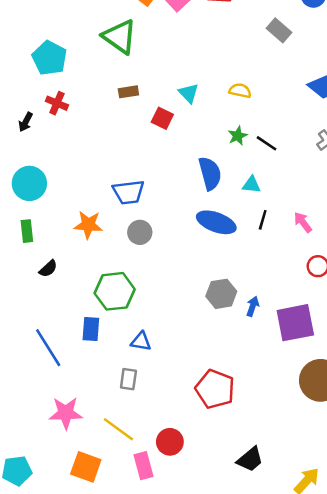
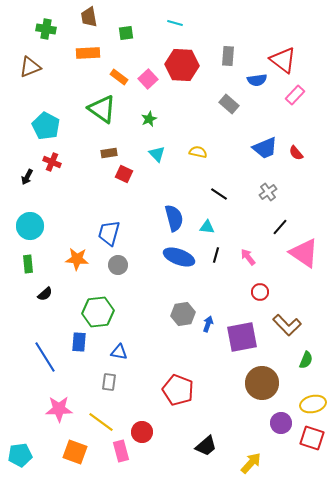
red square: (162, 118) -> (124, 174), moved
green star: (238, 136) -> (149, 119), moved
blue trapezoid: (128, 192) -> (109, 233), turned 112

